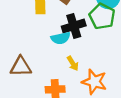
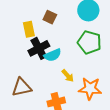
green pentagon: (102, 16) -> (89, 42), moved
black cross: (74, 26) -> (39, 48), moved

